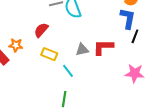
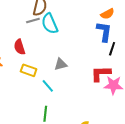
red semicircle: (41, 30) -> (20, 47), turned -56
red L-shape: (103, 47) -> (101, 74), moved

